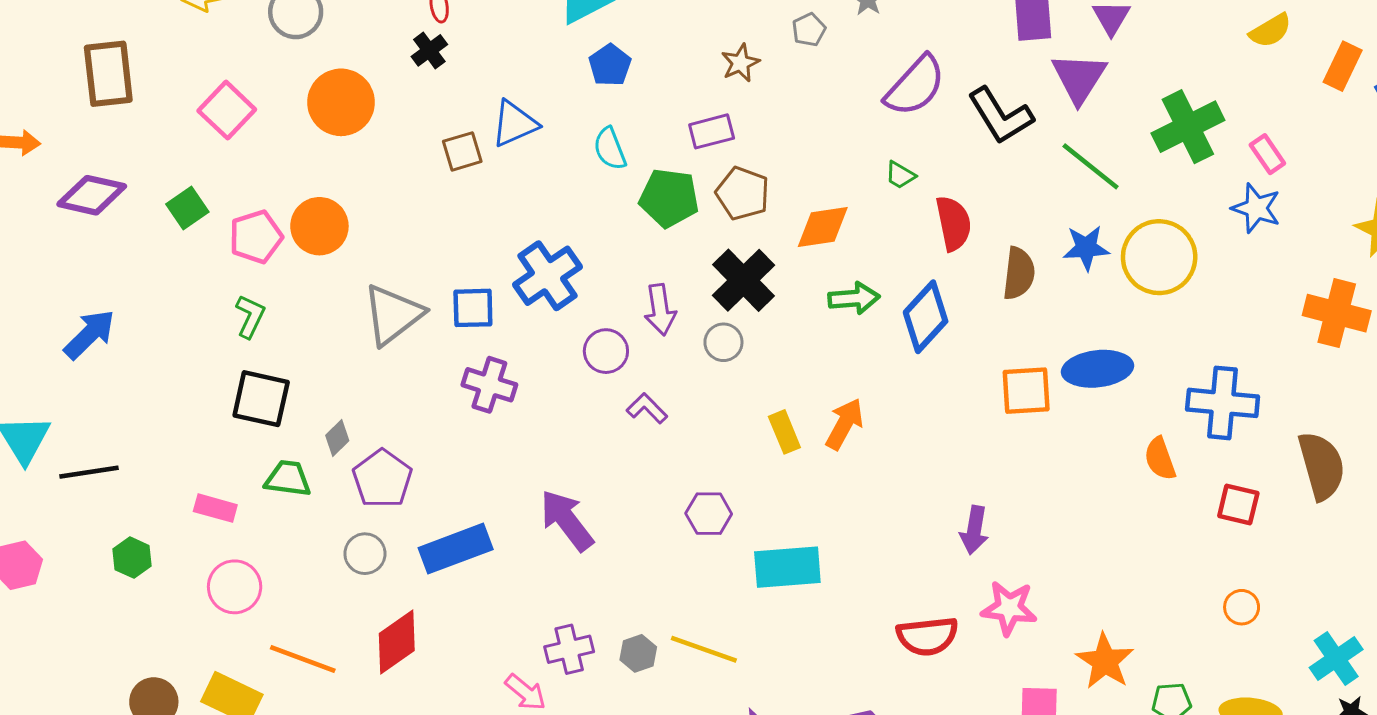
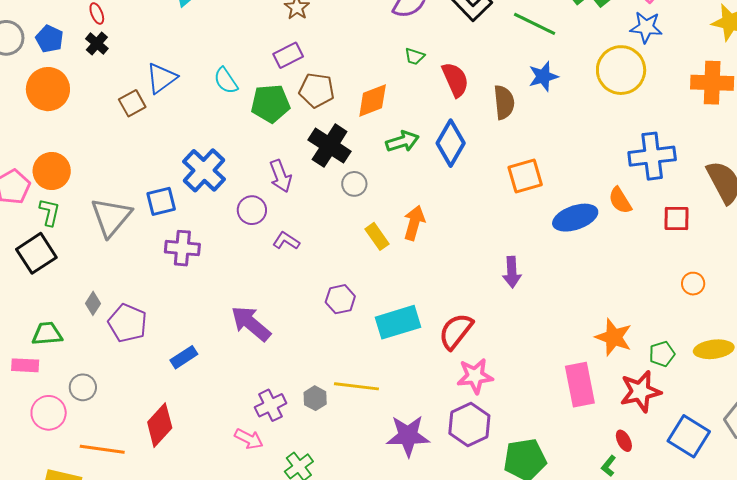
blue pentagon: (610, 65) -> (49, 39), moved
yellow circle: (1159, 257) -> (621, 70), moved
green L-shape: (250, 316) -> (50, 212), moved
gray circle: (723, 342) -> (354, 184), moved
blue ellipse: (1097, 369) -> (575, 218), moved
black square: (261, 399) -> (36, 253), moved, turned -33
green trapezoid: (288, 479) -> (47, 334), moved
blue rectangle: (456, 549) -> (184, 357), size x0.6
gray circle: (365, 554) -> (83, 387), moved
pink star: (1009, 608) -> (475, 376), moved
red semicircle: (927, 636) -> (456, 331), moved, turned 147

